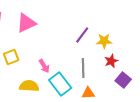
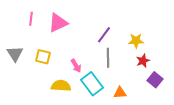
purple line: (82, 35) -> (104, 35), moved
yellow square: (11, 57) -> (43, 57), turned 35
gray line: (83, 68) -> (108, 58), moved

